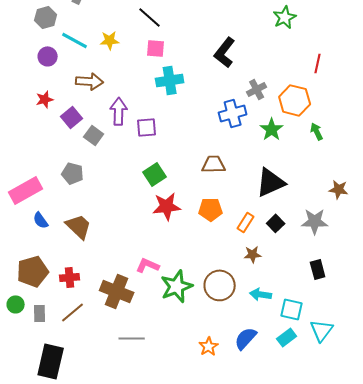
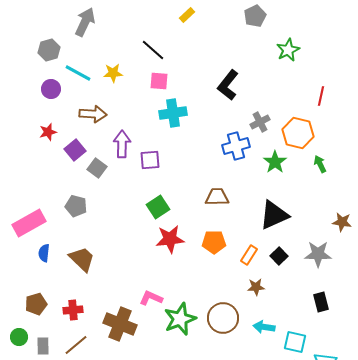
blue semicircle: (41, 220) -> (44, 253), turned 42
brown pentagon: (33, 271) -> (36, 304), size x0.7

